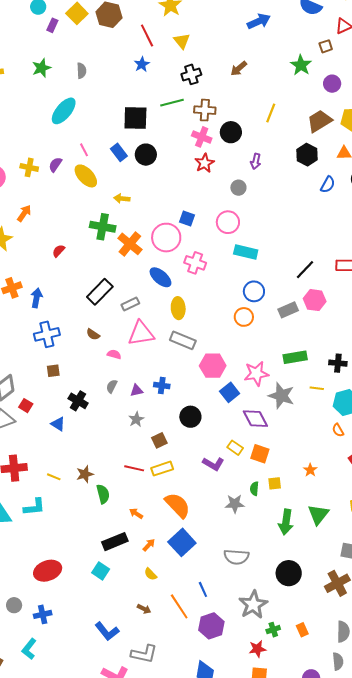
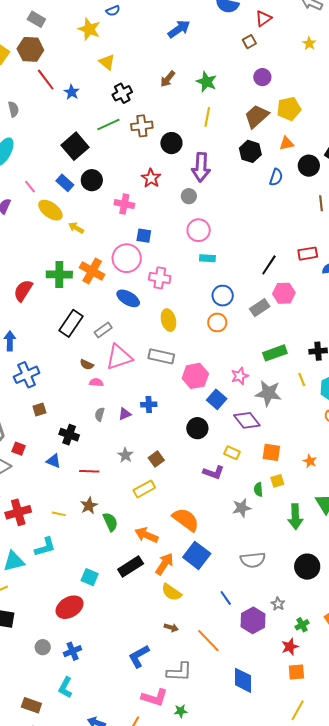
red line: (147, 35) -> (46, 80), moved
green star: (301, 65) -> (206, 82), moved
black square: (135, 118) -> (75, 146), turned -32
pink cross: (202, 137) -> (124, 204), moved
purple arrow: (256, 161) -> (201, 167), size x1.8
yellow ellipse: (86, 176) -> (50, 210), moved
yellow arrow: (122, 199) -> (76, 228), turned 35
pink circle: (228, 222) -> (199, 230), moved
green cross: (103, 227) -> (59, 274), moved
red semicircle: (59, 251) -> (23, 291), size x1.6
cyan rectangle: (246, 252) -> (207, 258), size x0.7
yellow ellipse: (178, 308) -> (168, 320), moved
brown semicircle: (93, 334) -> (87, 365), moved
pink star: (256, 374) -> (240, 376), size x0.7
yellow line: (317, 388) -> (302, 380), turned 72
black circle: (190, 417) -> (197, 428), moved
gray star: (136, 419) -> (125, 455), moved
orange square: (260, 454) -> (271, 452), moved
red line: (134, 468) -> (89, 471), moved
yellow rectangle: (162, 469) -> (144, 489), moved
orange arrow: (136, 513) -> (146, 535), size x1.6
orange arrow: (149, 545) -> (165, 564), size x1.6
cyan square: (101, 571) -> (90, 577), moved
yellow semicircle: (151, 574) -> (171, 592), size x1.5
gray star: (253, 605) -> (278, 604), size x0.5
orange line: (179, 606) -> (208, 641), moved
purple hexagon: (211, 626) -> (253, 620), moved
blue L-shape: (107, 631) -> (139, 656), turned 110

